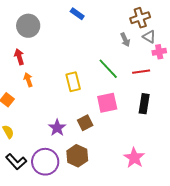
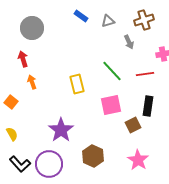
gray triangle: (149, 37) -> (108, 21), moved, turned -48
brown square: (85, 123) -> (133, 125), moved
purple star: (57, 128) -> (61, 130), size x1.4
brown hexagon: (77, 156) -> (93, 156), moved

